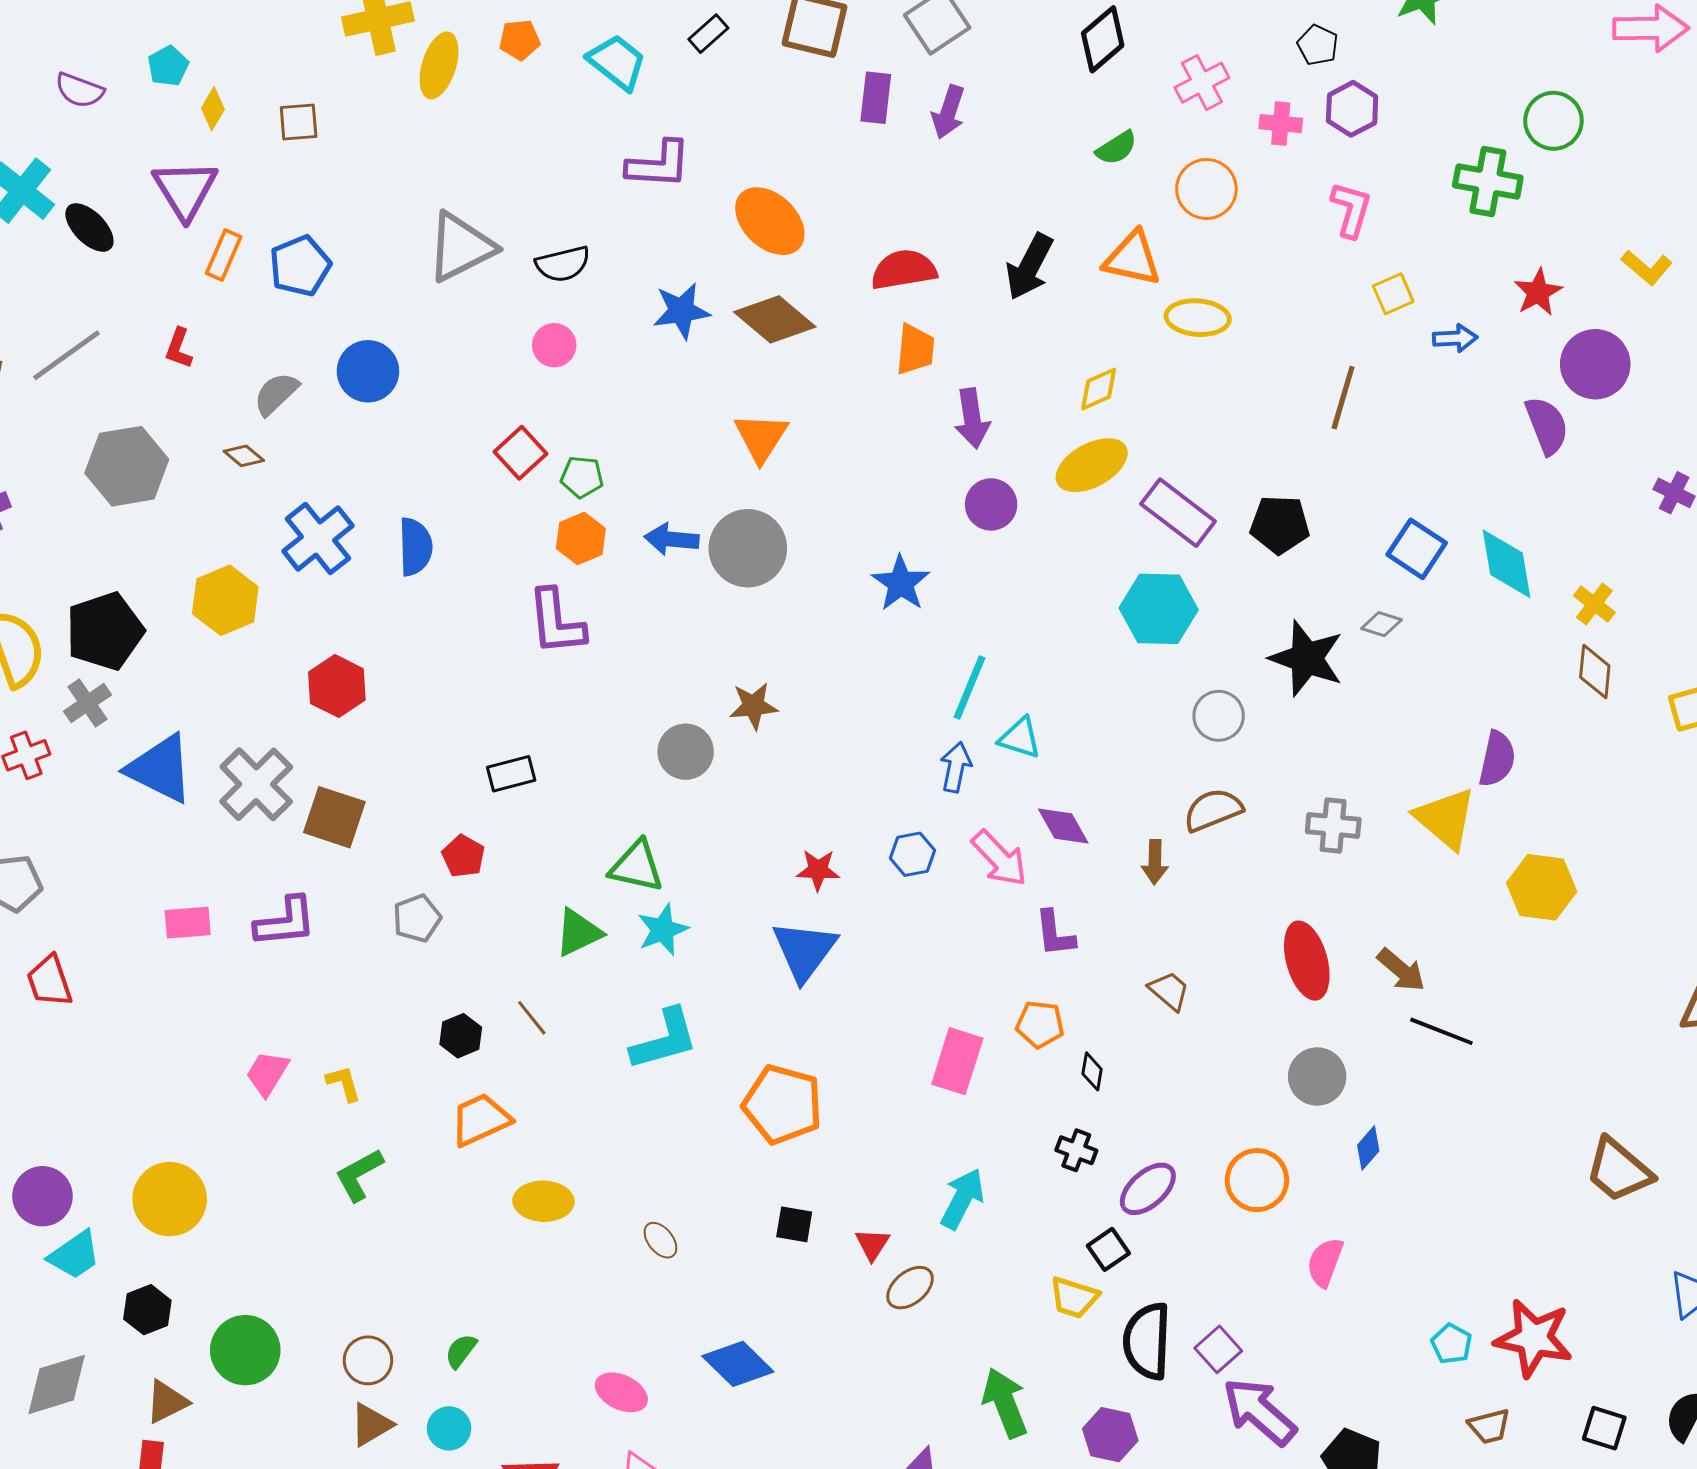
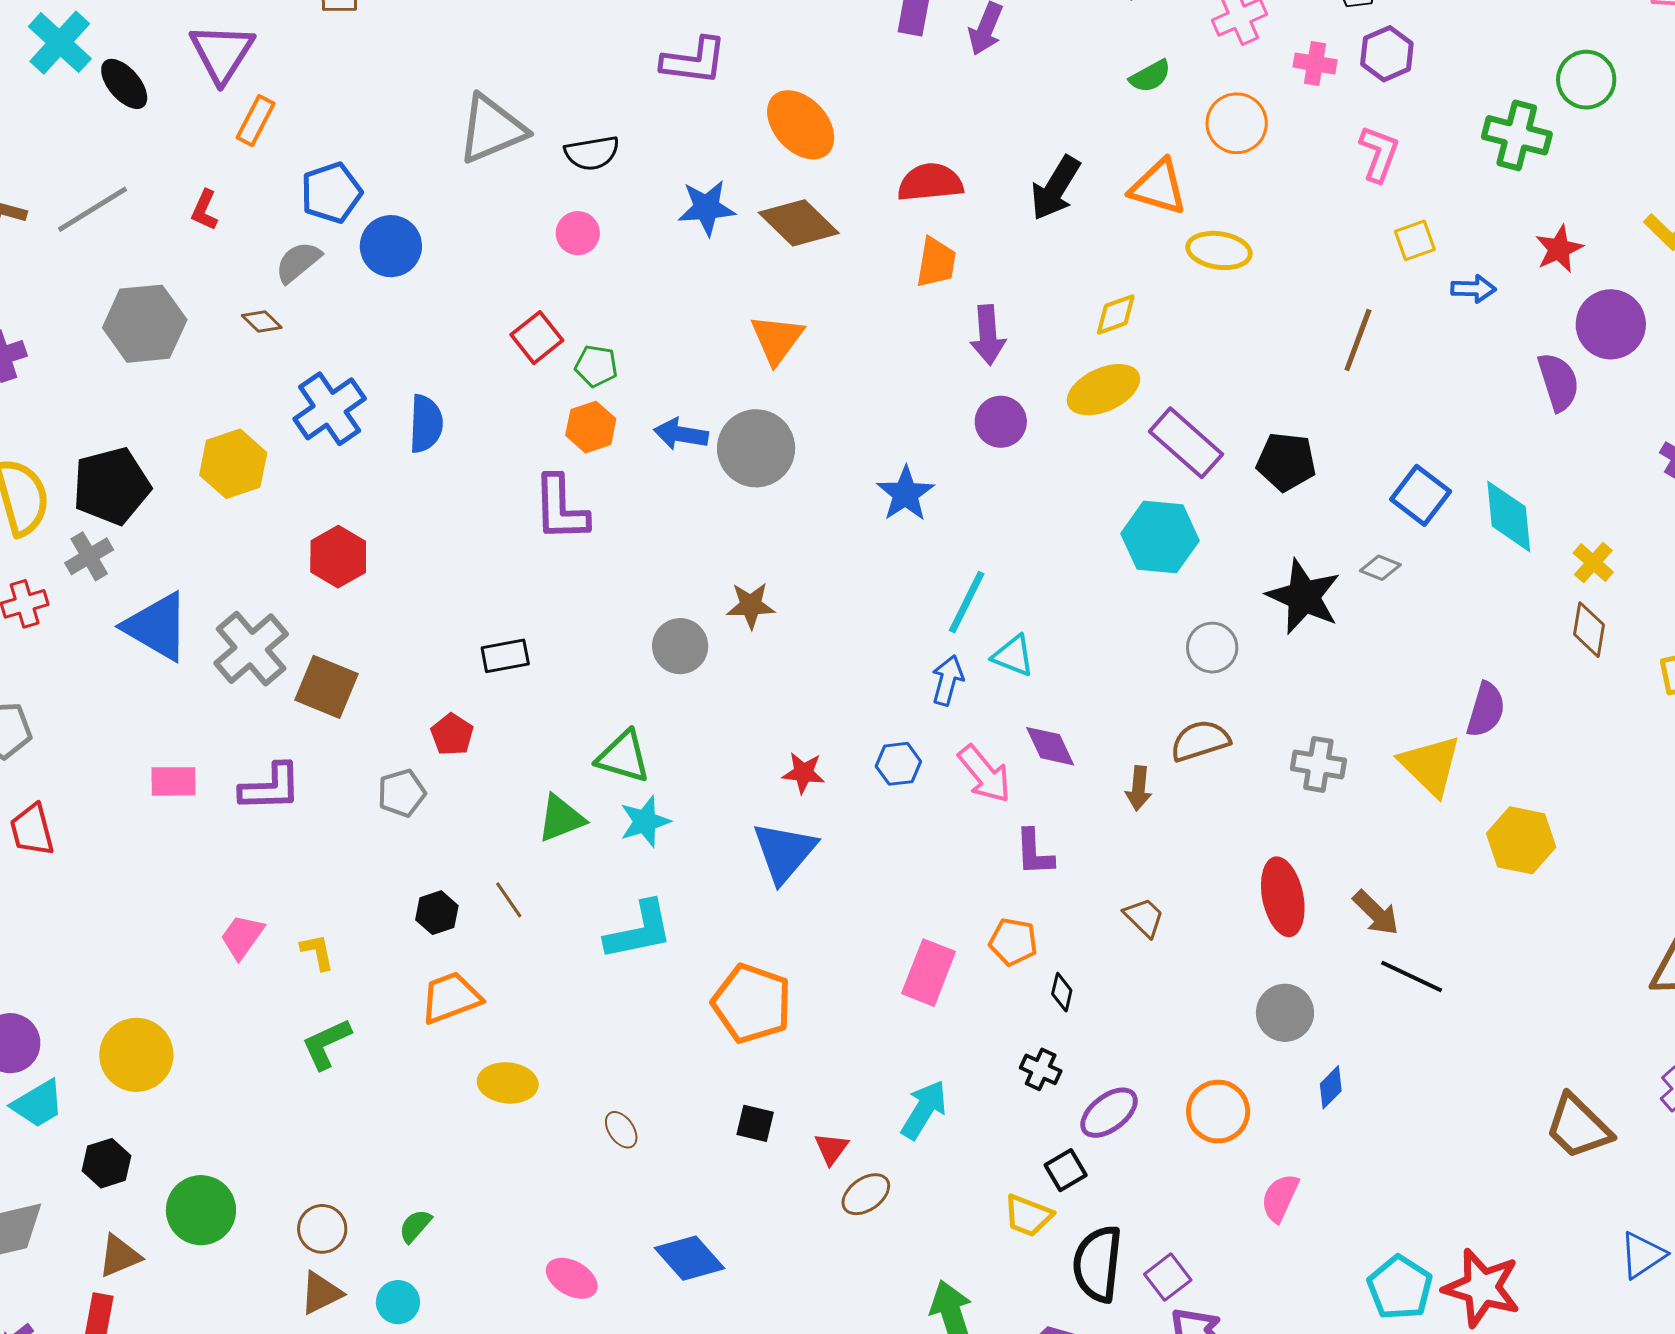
blue pentagon: (300, 266) -> (331, 193), moved
cyan pentagon: (1451, 1344) -> (1400, 1288), size x1.6

